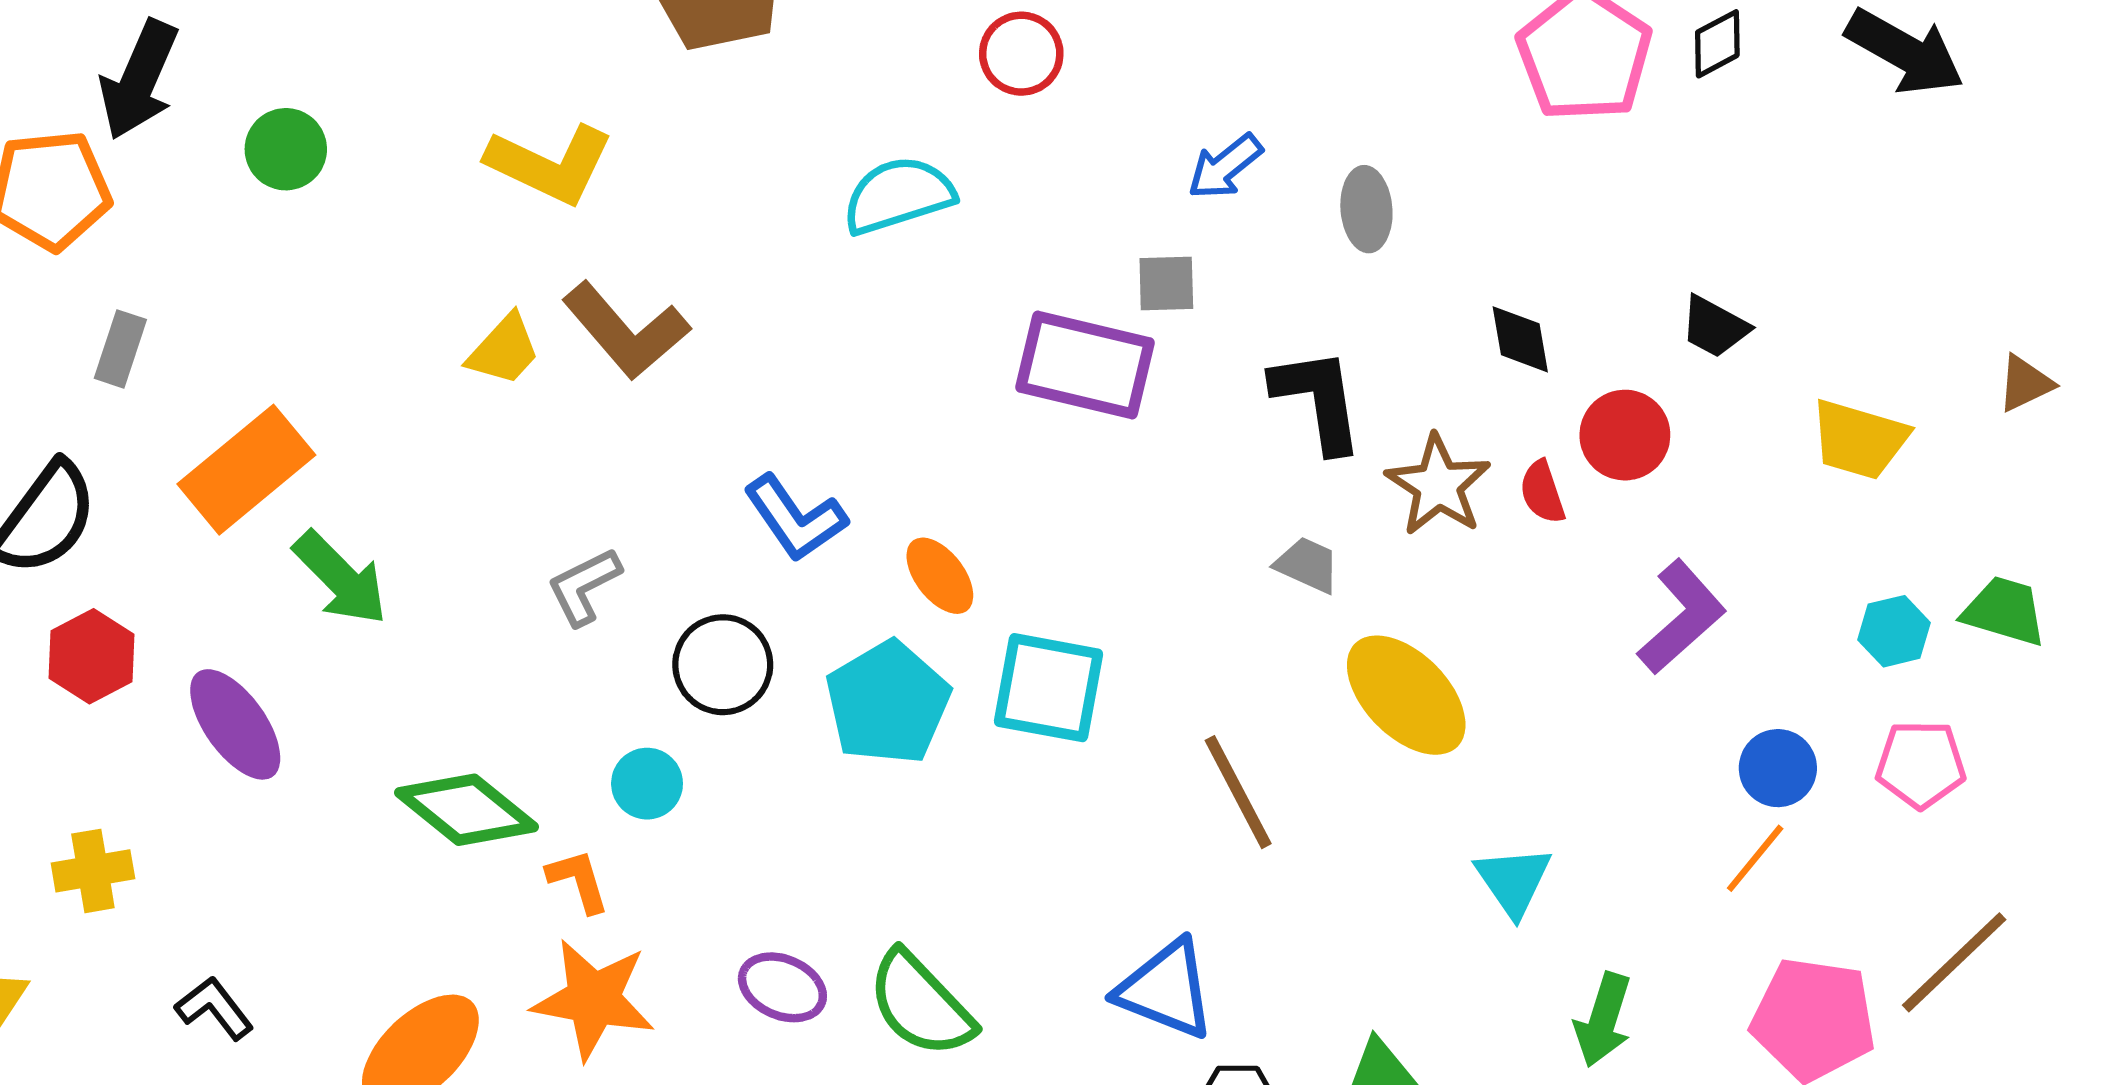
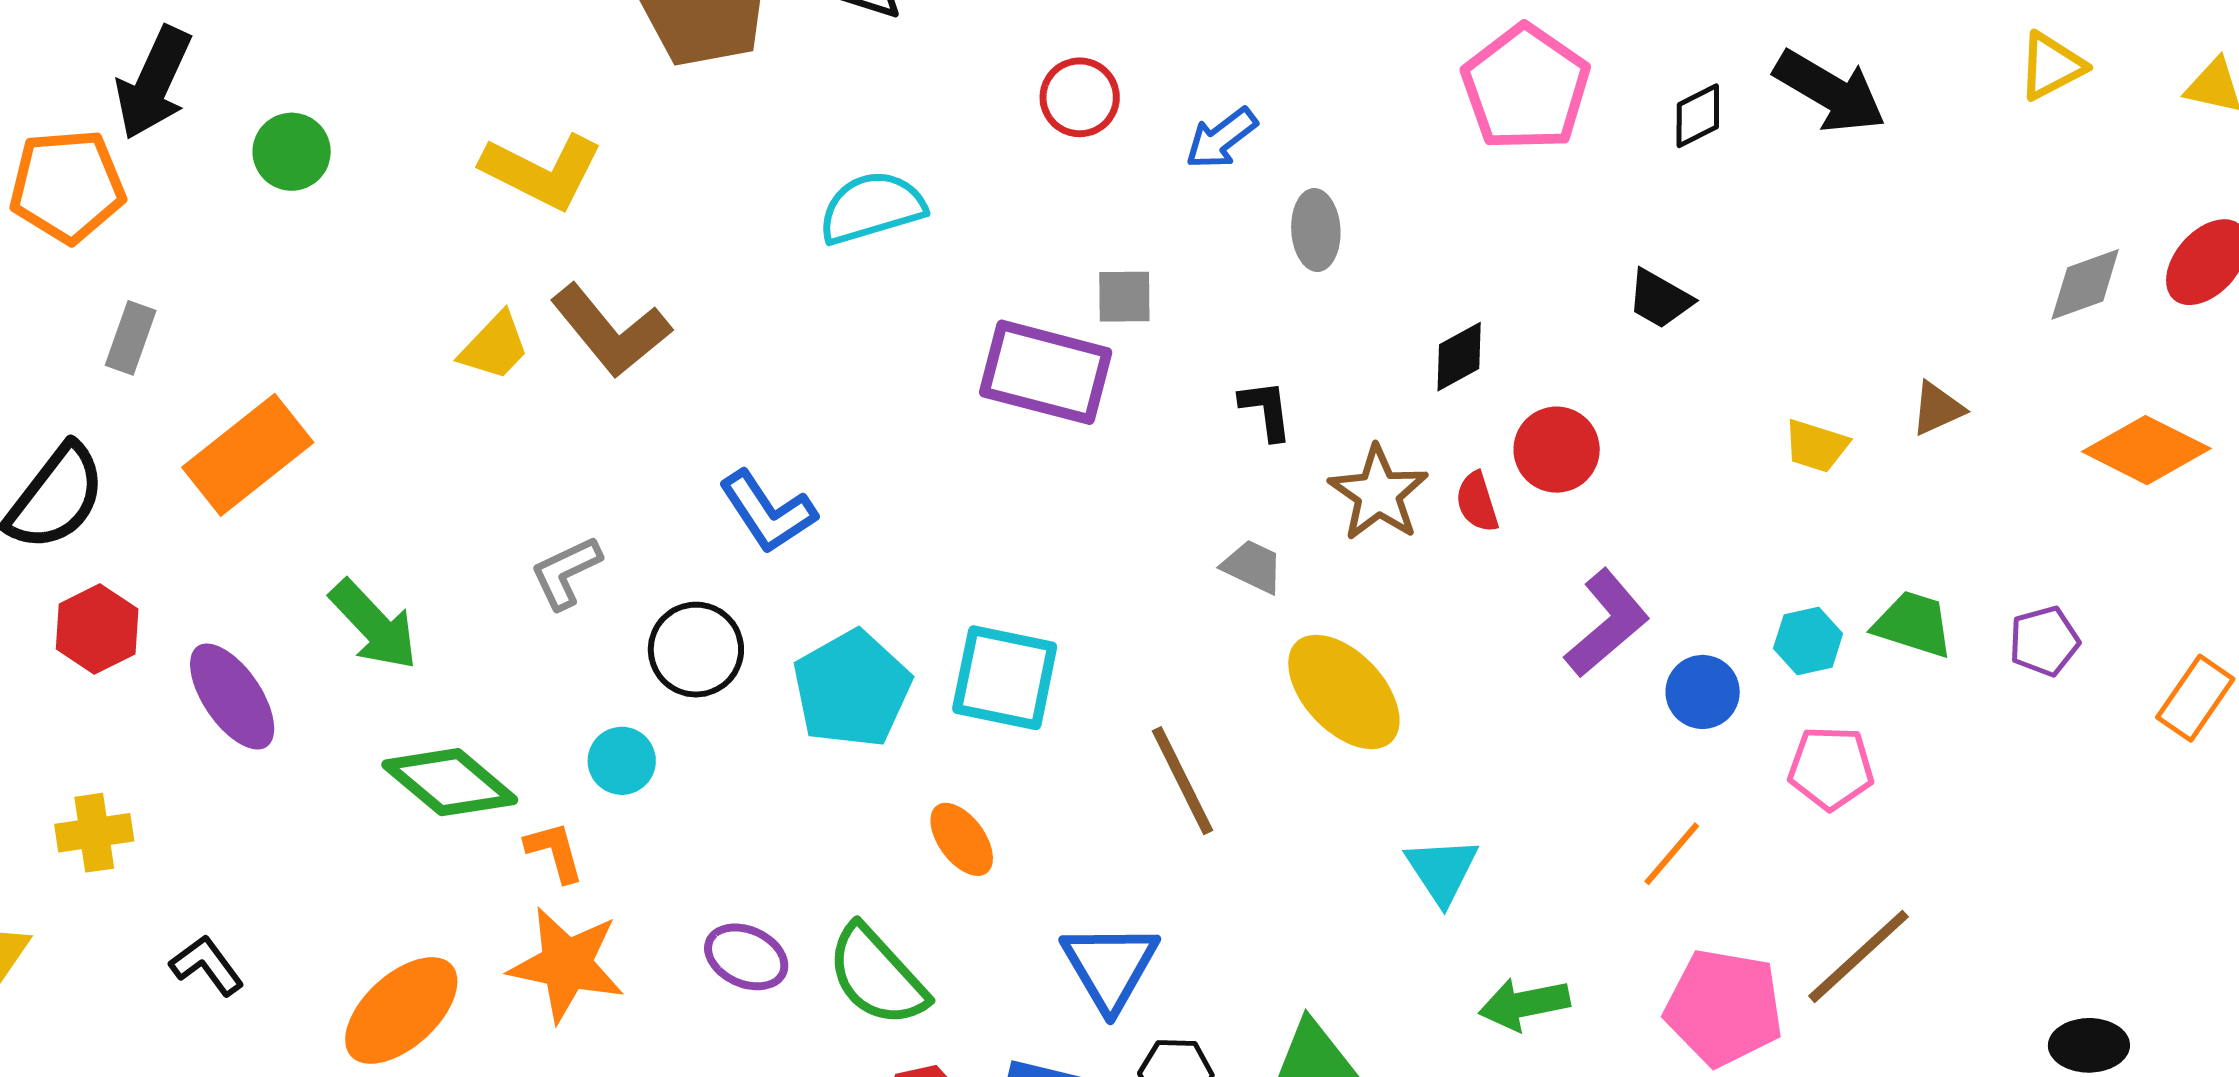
black diamond: (1717, 44) -> (1698, 116), moved
red circle: (1021, 54) -> (1080, 97), moved
blue arrow: (1225, 167) -> (1221, 138), moved
black trapezoid: (1715, 327) -> (1660, 299), moved
black diamond: (1520, 339) -> (1459, 357), turned 70
black L-shape: (1318, 400) -> (1266, 410), size x0.6
yellow trapezoid: (1859, 439) -> (1816, 446), moved, size x0.7
orange ellipse: (940, 576) -> (962, 839), moved
green arrow: (341, 578) -> (374, 625), moved
blue circle: (1778, 768) -> (1703, 692), moved
blue triangle: (1166, 989) -> (1110, 966), turned 37
green arrow: (1603, 1020) -> (1524, 1004), turned 60

